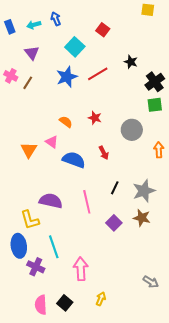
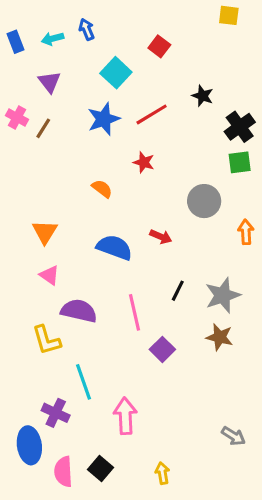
red star: (95, 118) -> (144, 162), moved
pink triangle: (52, 142) -> (49, 275), moved
red arrow: (104, 153) -> (161, 237), turned -40
purple square: (114, 223) -> (162, 349), moved
blue ellipse: (19, 246) -> (29, 445), moved
yellow arrow: (101, 299) -> (162, 473), moved, turned -32

